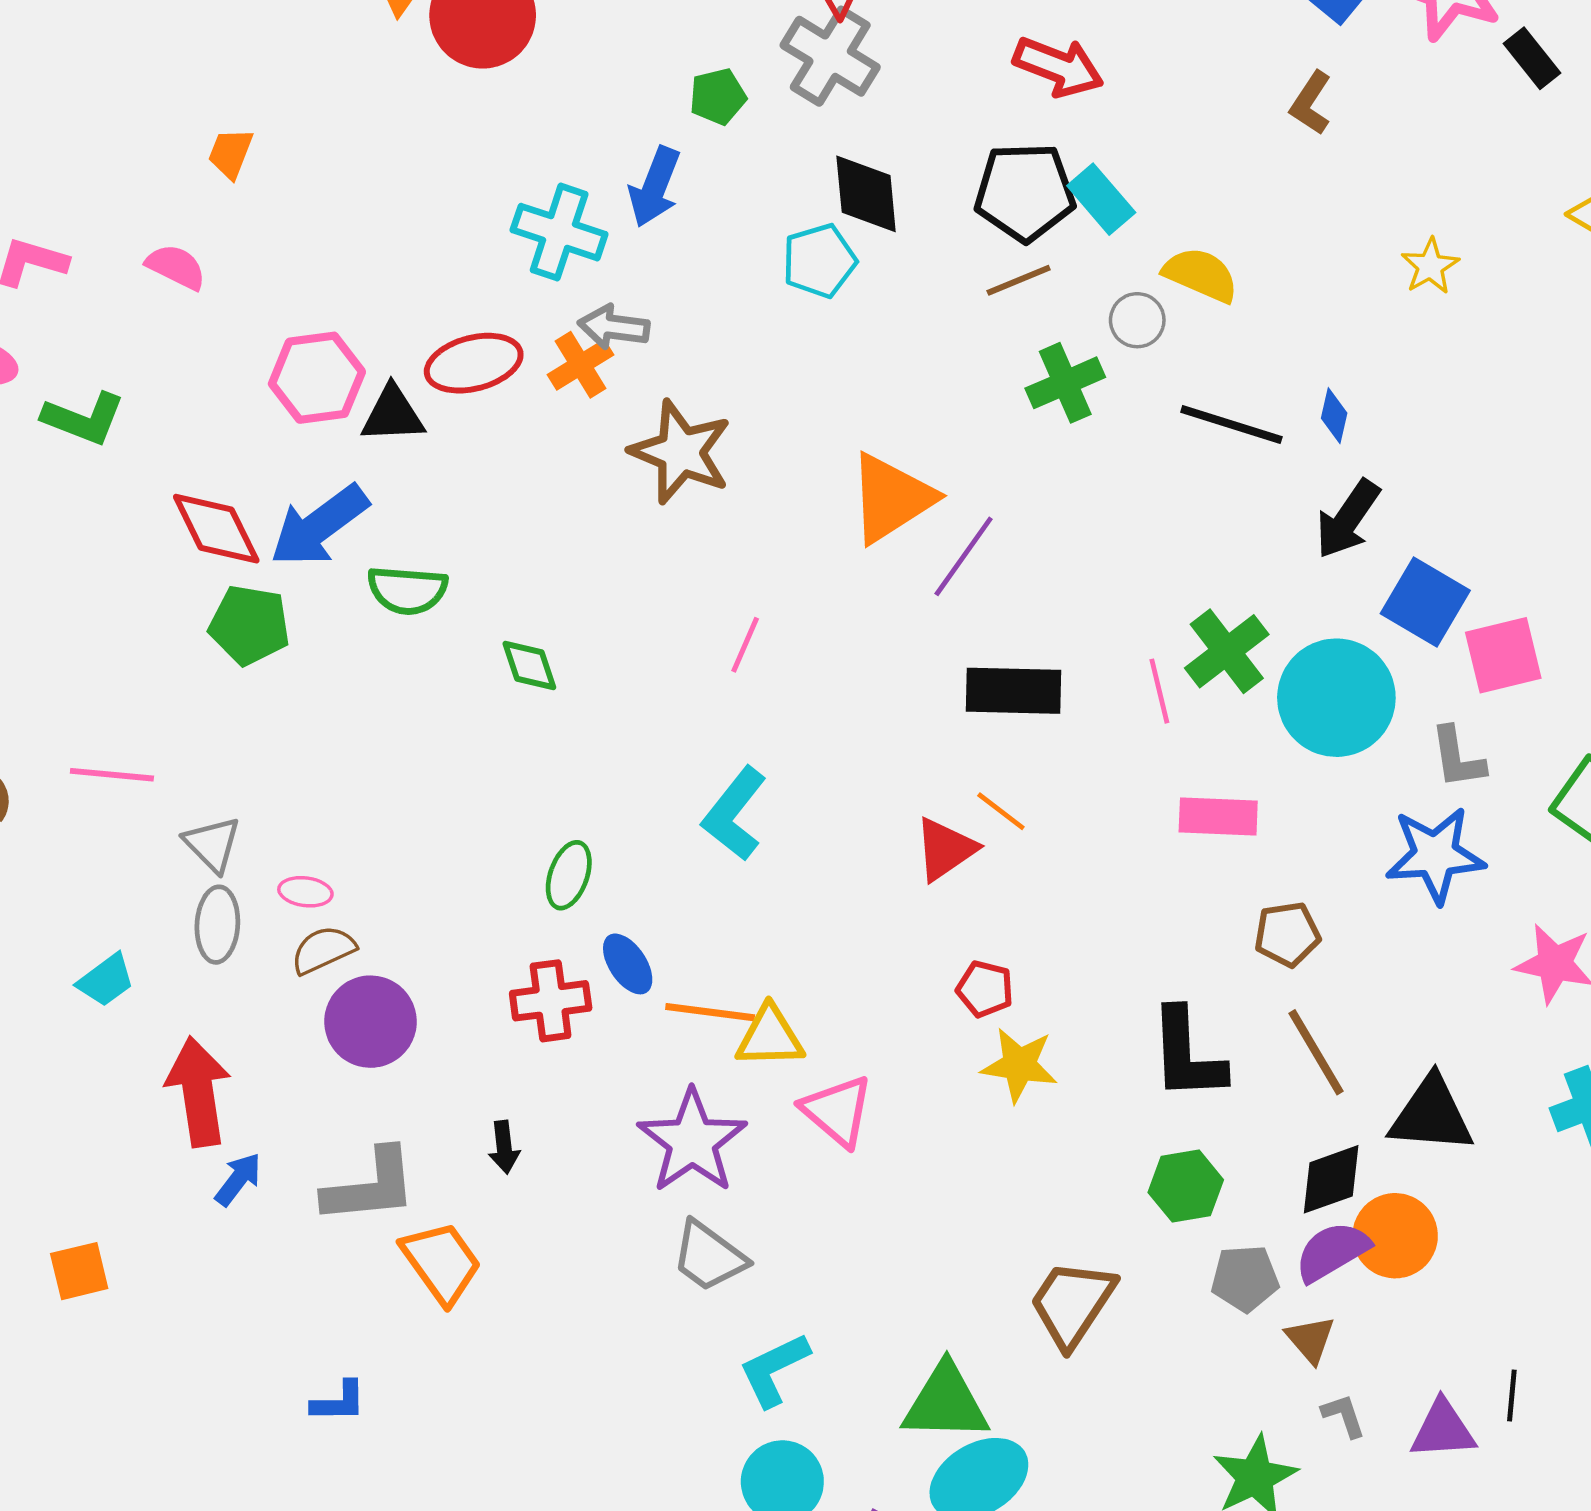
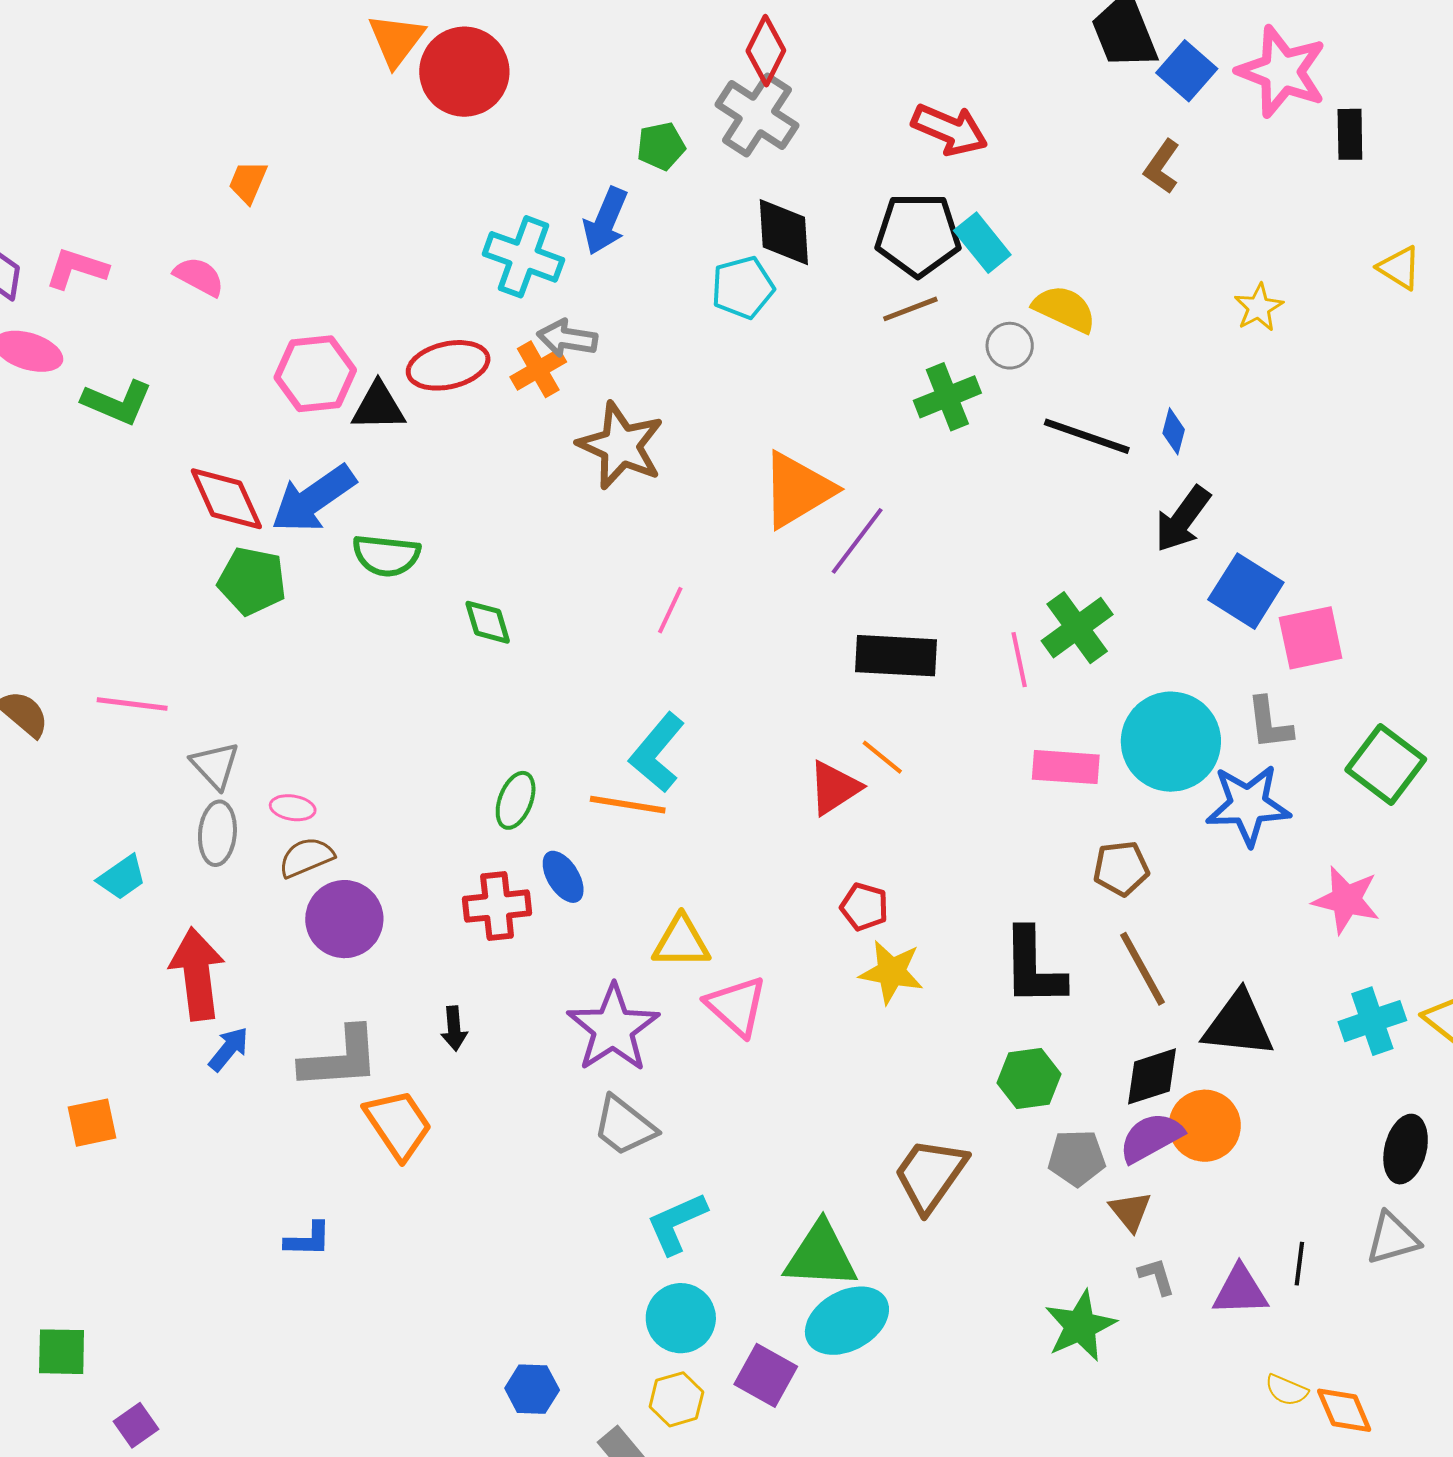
black rectangle: (1532, 58) -> (1350, 134), turned 36
cyan circle: (1336, 698) -> (1171, 742), moved
orange line: (710, 1012) -> (628, 805), moved

